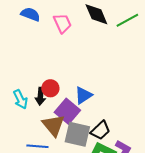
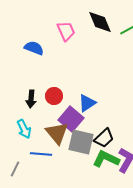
blue semicircle: (30, 14) -> (34, 48), moved
black arrow: (40, 96) -> (31, 99), moved
cyan arrow: (20, 99) -> (24, 129), moved

